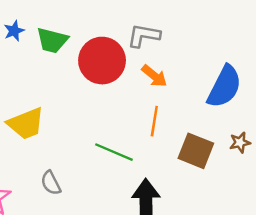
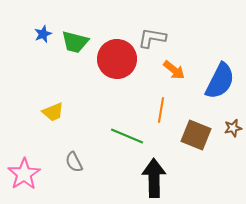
orange arrow: (154, 76) -> (174, 70), moved
yellow trapezoid: (26, 124) -> (53, 112), size x0.7

